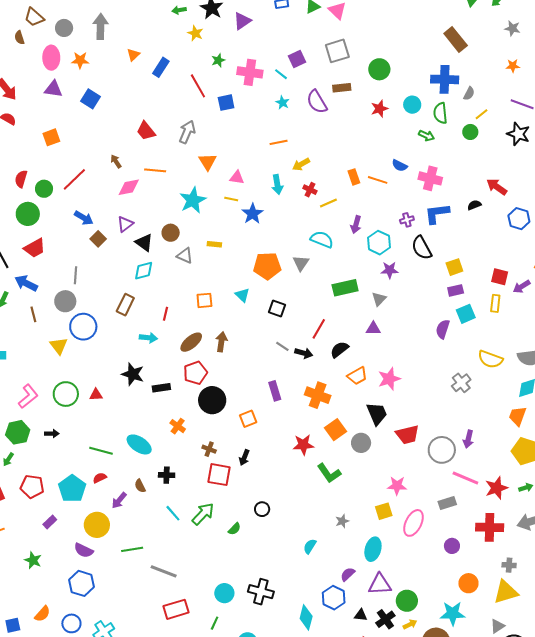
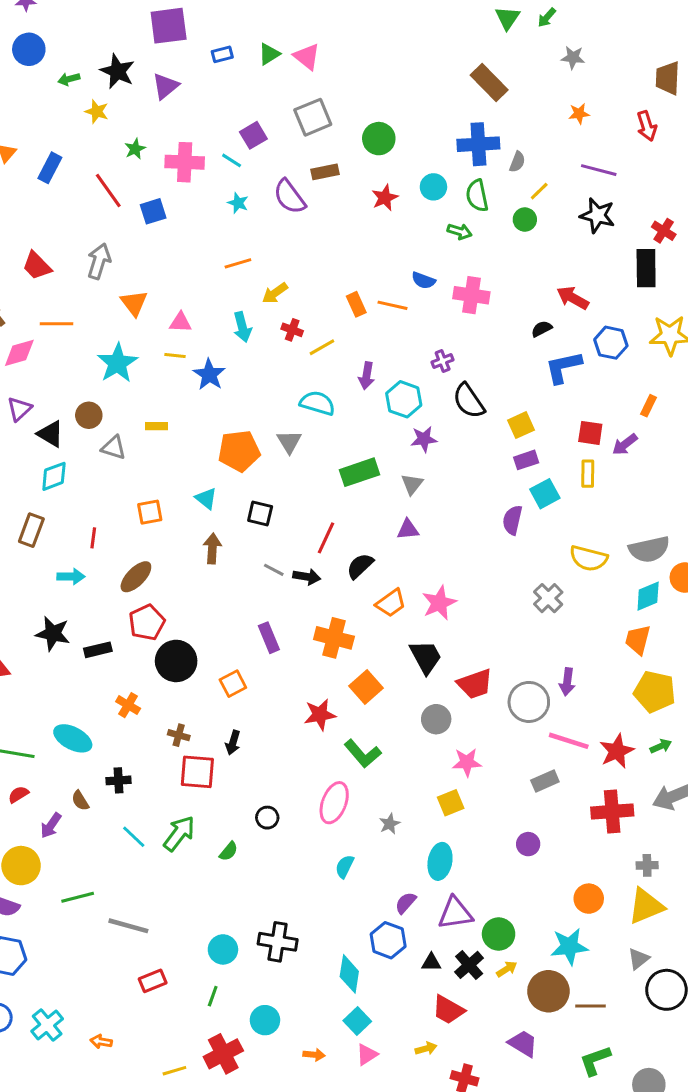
blue L-shape: (437, 214) -> (563, 367), moved
brown arrow: (221, 342) -> (212, 549), moved
gray circle: (361, 443) -> (436, 719), moved
pink ellipse: (414, 523) -> (334, 803), moved
purple circle: (452, 546) -> (528, 844), moved
red rectangle: (176, 609) -> (153, 981), size x0.7

